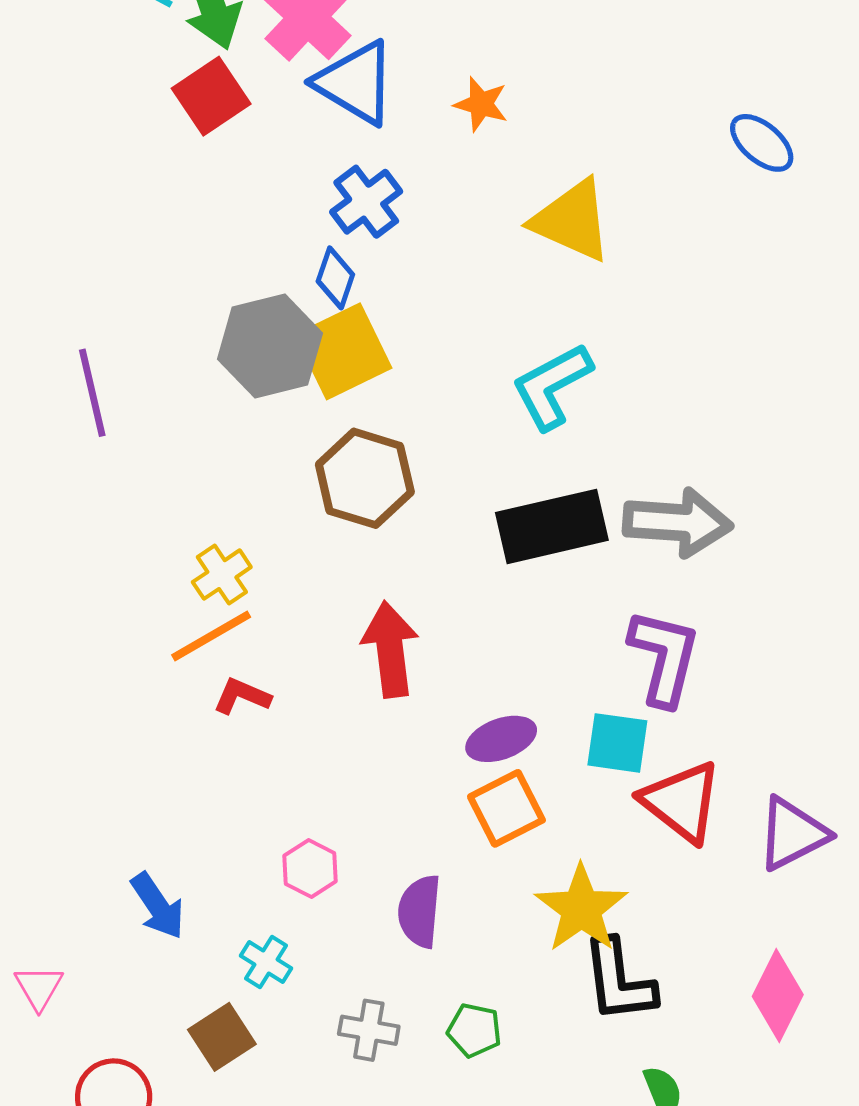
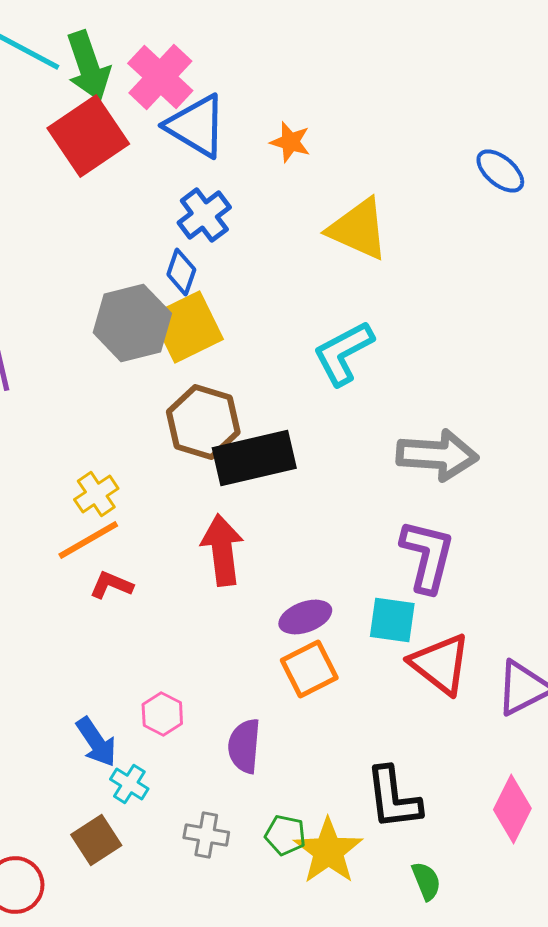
red square: (211, 96) -> (88, 136), size x1.4
black rectangle: (552, 526) -> (254, 458), moved
blue arrow: (158, 906) -> (96, 742), moved
yellow star: (581, 909) -> (328, 851), moved

